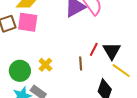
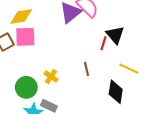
red line: (94, 49) -> (104, 43), moved
black triangle: (112, 51) -> (115, 35), moved

